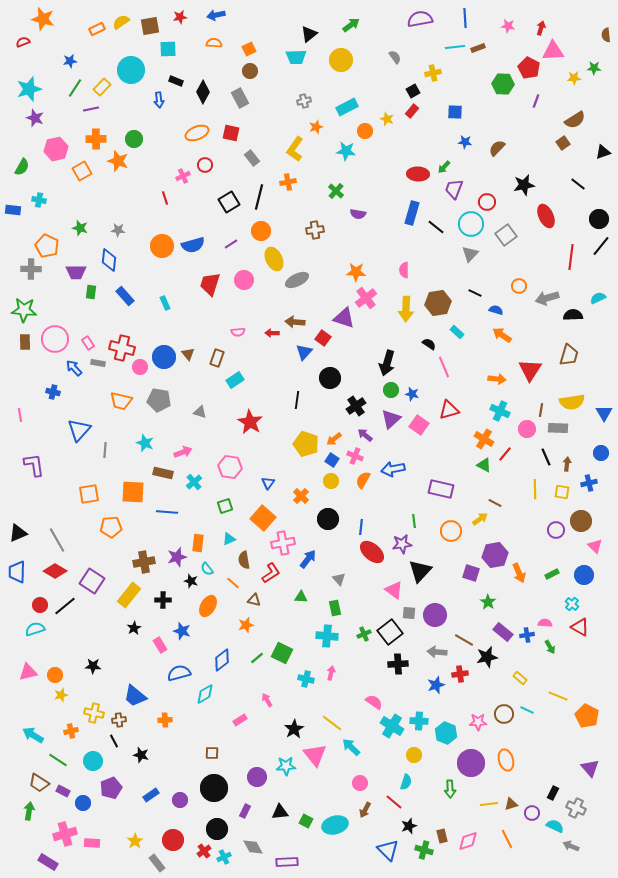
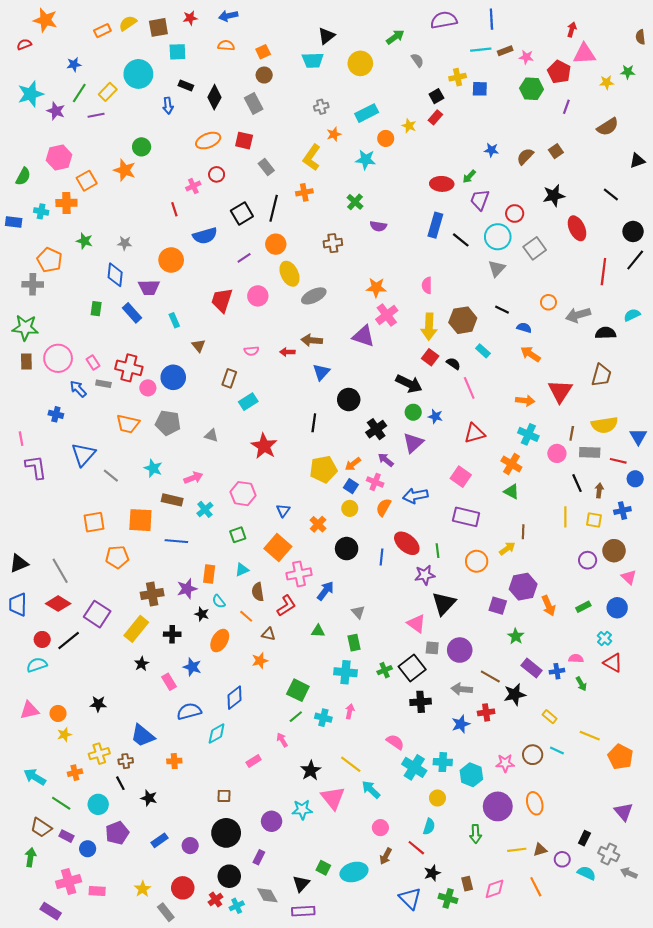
green arrow: (351, 25) -> (395, 37), moved
pink star: (508, 26) -> (526, 57), moved
blue square: (455, 112) -> (480, 89), moved
purple star: (35, 118) -> (56, 111), moved
orange cross: (96, 139) -> (66, 203), moved
brown square: (563, 143) -> (556, 151), moved
blue semicircle: (193, 245) -> (205, 236), moved
purple trapezoid: (76, 272) -> (149, 287), moved
red square: (323, 338) -> (430, 357), moved
brown triangle: (188, 354) -> (199, 346), moved
black arrow: (387, 363) -> (409, 384), turned -80
pink square: (419, 425) -> (461, 477), moved
yellow pentagon: (306, 444) -> (323, 469), turned -30
gray line: (105, 450) -> (111, 476), turned -56
red line: (505, 454) -> (618, 461), moved, turned 63
purple L-shape: (34, 465) -> (36, 467), moved
brown line: (495, 503) -> (523, 532), turned 64
red ellipse: (372, 552) -> (407, 543), moved
green line: (257, 658) -> (296, 717), moved
yellow cross: (94, 713) -> (99, 754), turned -30
black triangle: (280, 812) -> (301, 884), moved, turned -42
gray arrow: (571, 846) -> (629, 873), moved

